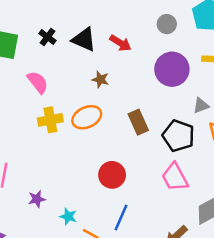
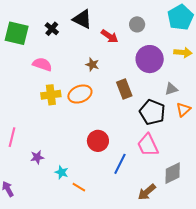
gray circle: (167, 24) -> (137, 24), moved
black triangle: (84, 39) -> (82, 19), moved
pink semicircle: (38, 82) -> (42, 64), turned -36
brown rectangle: (138, 122) -> (124, 89), moved
blue line: (121, 218) -> (120, 164), moved

